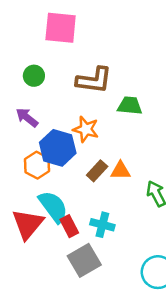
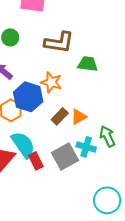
orange triangle: (120, 171) -> (79, 117), turned -30
cyan cross: (102, 225) -> (86, 147), moved
gray square: (84, 260) -> (65, 157), moved

